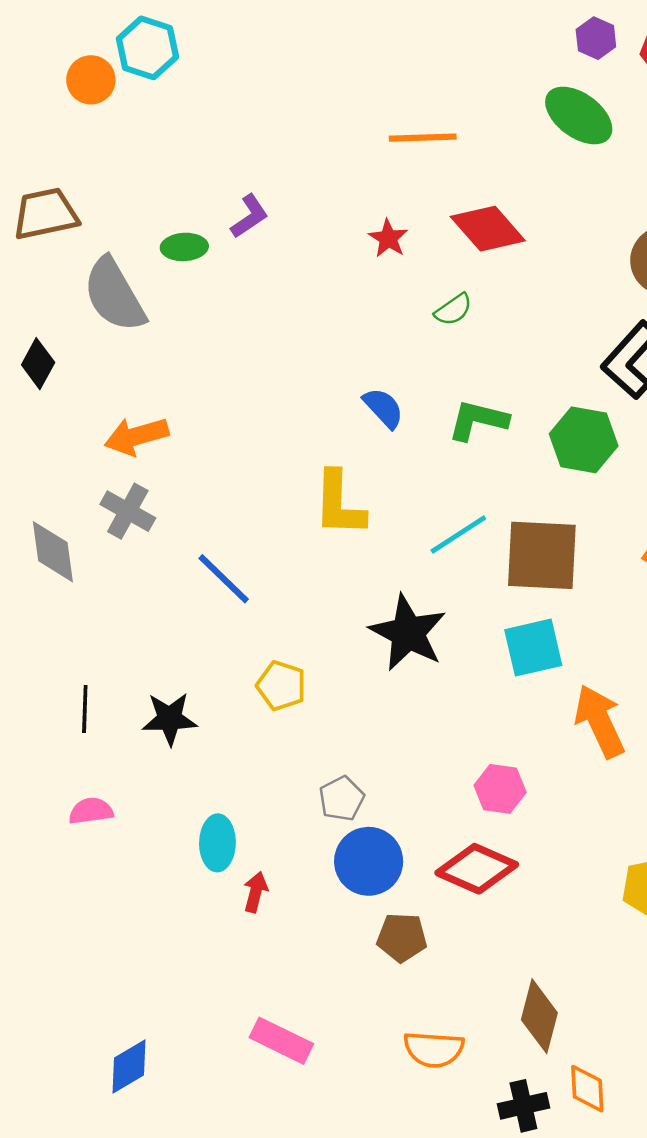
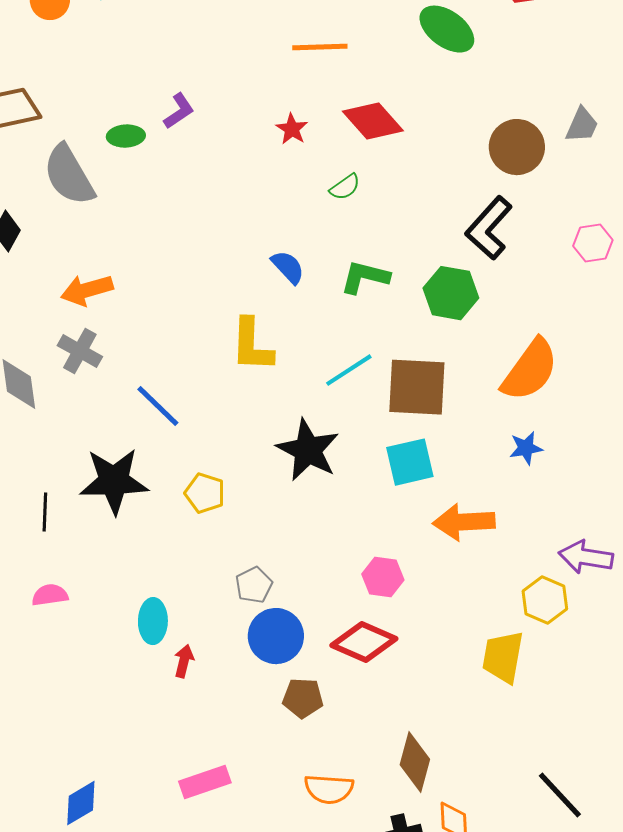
black star: (170, 719) -> (114, 481), moved, size x1.5
orange arrow: (600, 721) -> (464, 522), turned -68
pink rectangle: (281, 1041) -> (205, 782), turned -45

